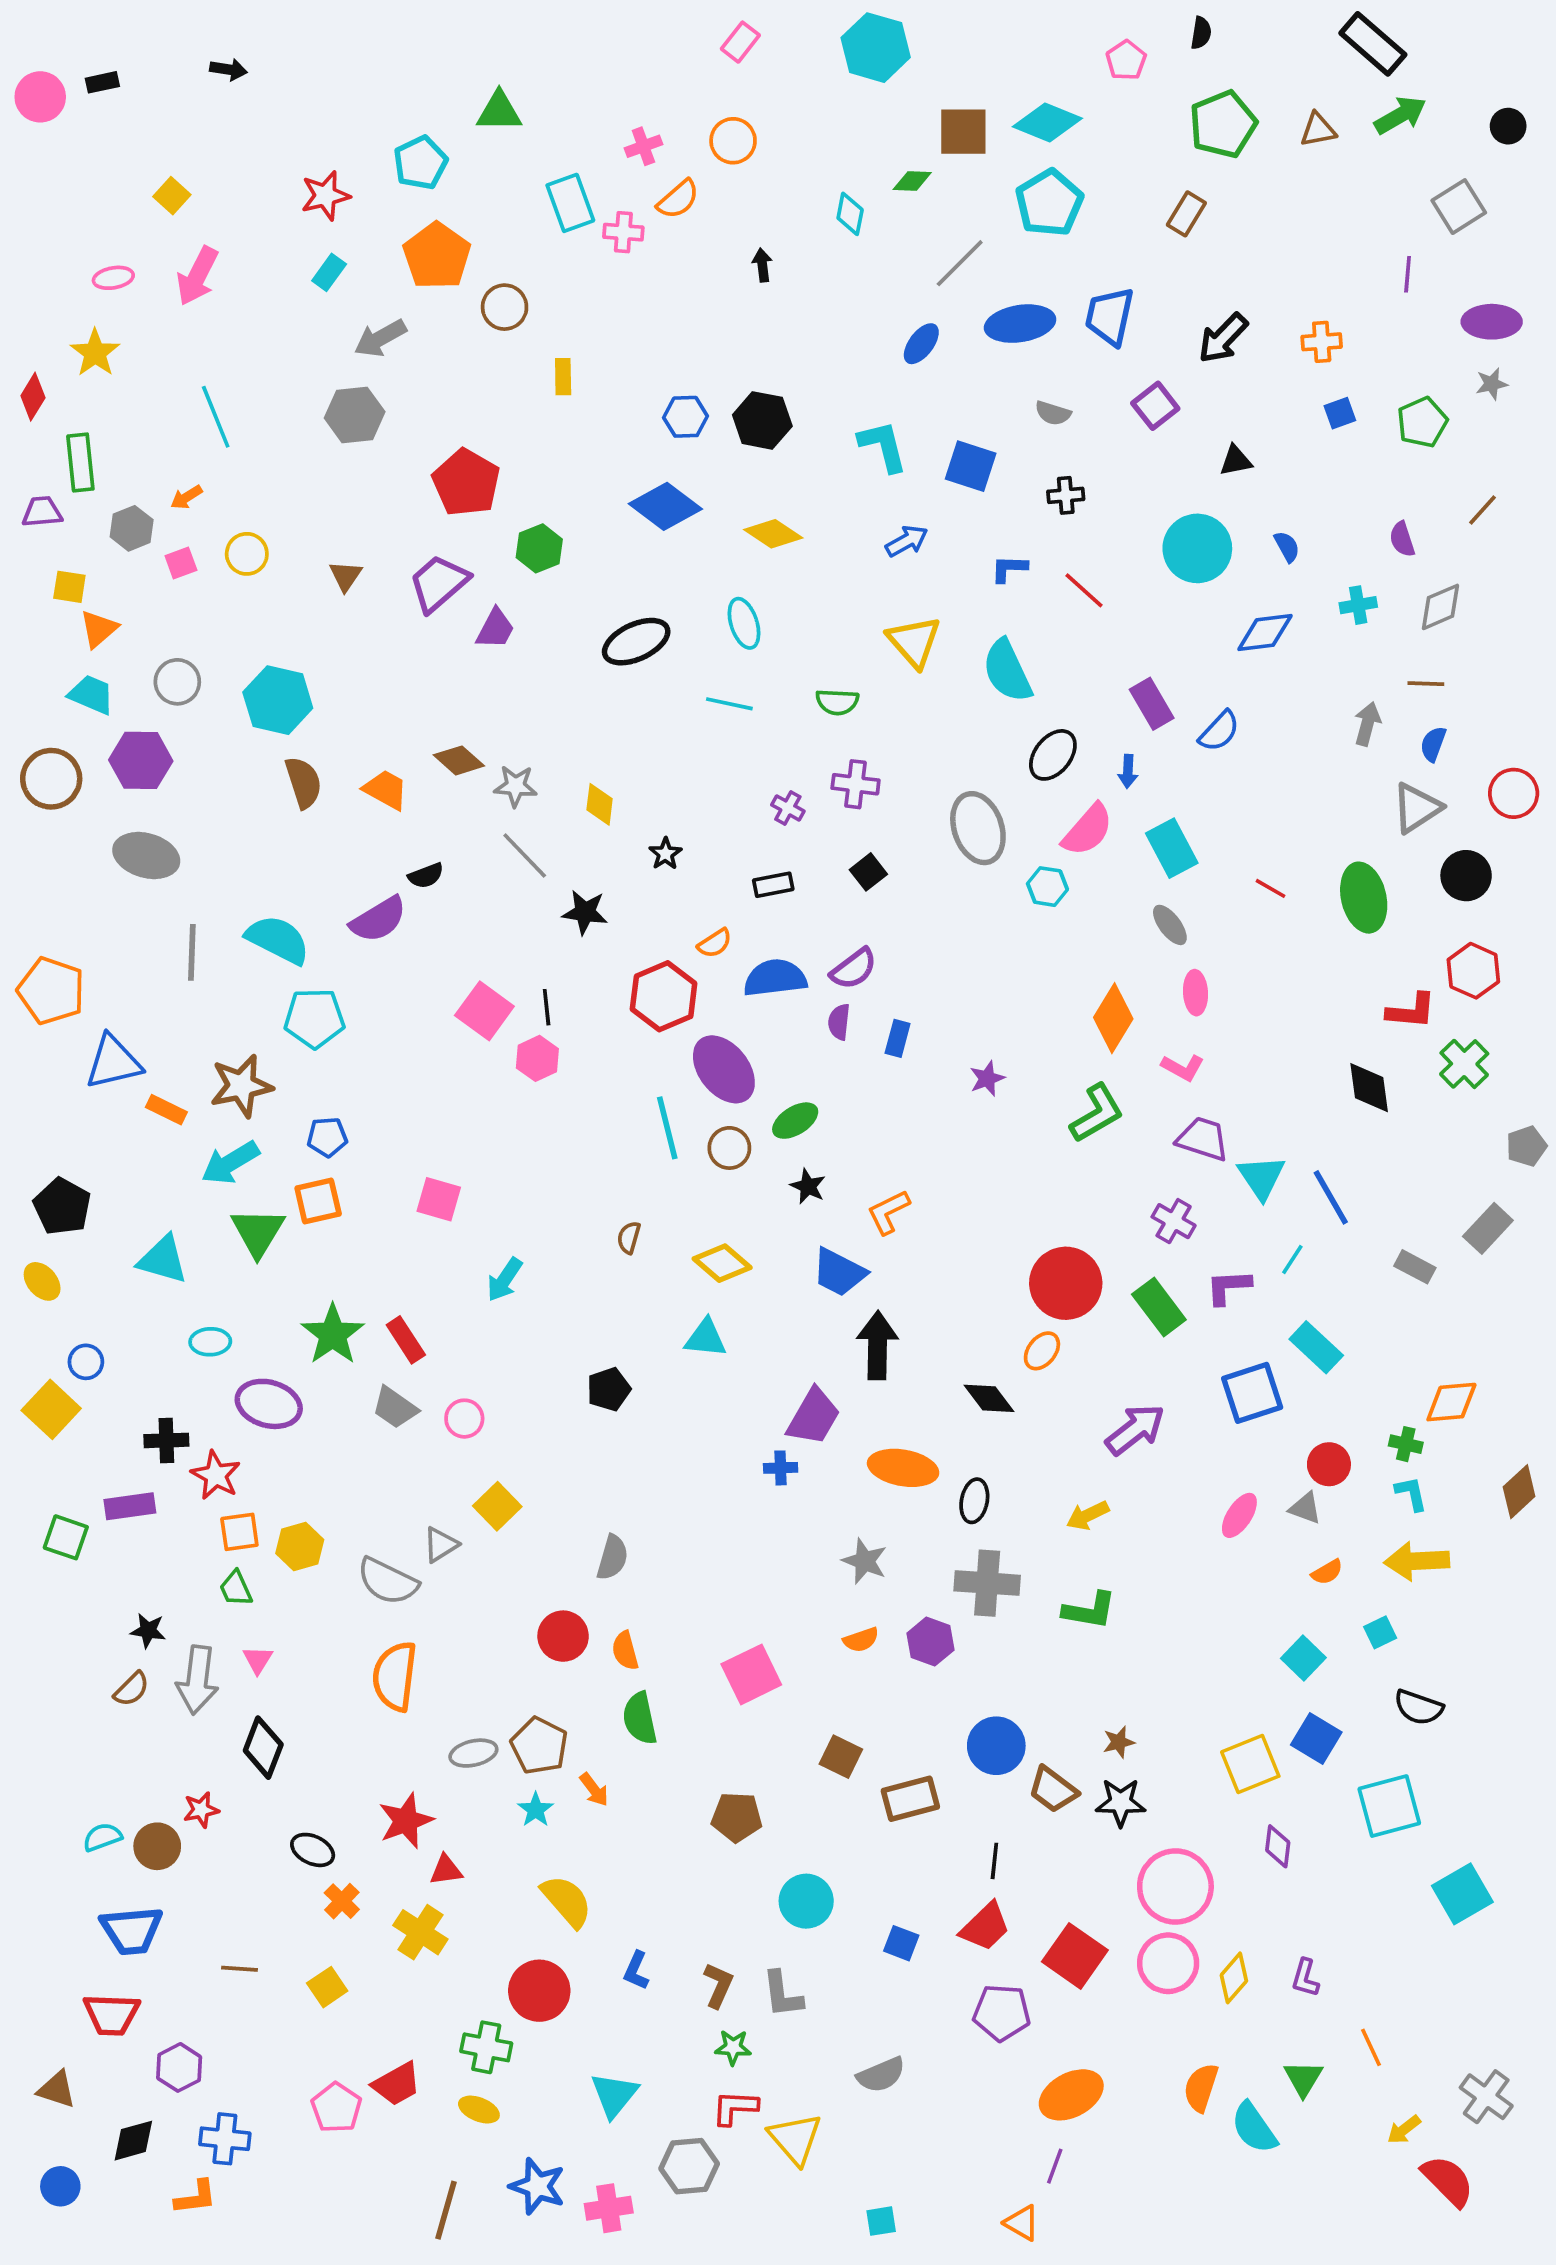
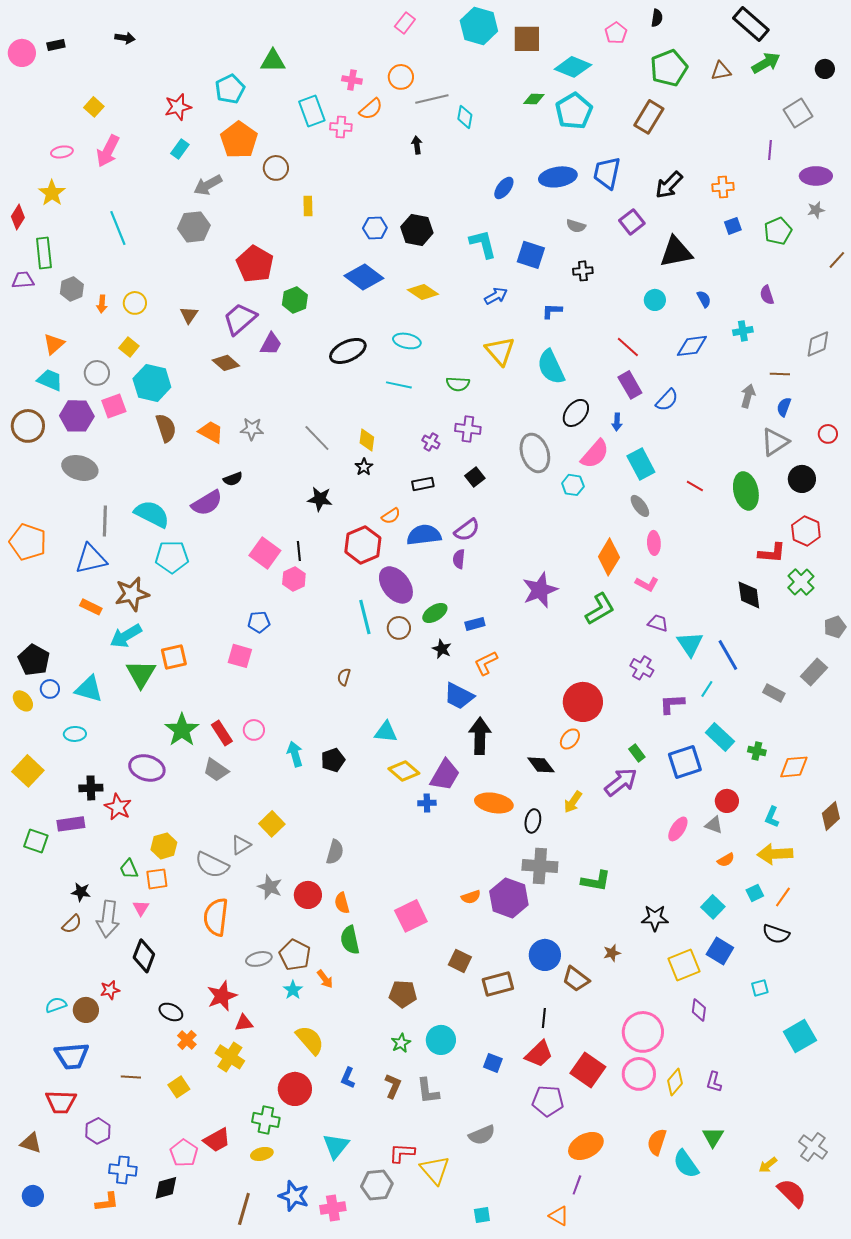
brown square: (963, 132) -> (527, 39), moved
pink cross: (643, 146) -> (352, 80), turned 30
green diamond: (912, 181) -> (534, 99), moved
brown rectangle: (1186, 214) -> (649, 117), size x1.4
gray line: (960, 263) -> (432, 99), moved, turned 32
black triangle: (1236, 461) -> (676, 252), size x1.8
orange arrow: (186, 497) -> (102, 304), moved, turned -54
brown line: (1483, 510) -> (837, 260), moved
cyan circle: (1197, 548) -> (655, 300), size x0.6
pink square: (181, 563) -> (114, 406), moved, size x1.4
yellow square: (69, 587) -> (129, 347), moved, turned 30
red line: (1084, 590) -> (628, 347), moved
gray diamond: (1440, 607) -> (818, 344), moved
cyan ellipse: (744, 623) -> (407, 341), turned -60
brown diamond: (459, 760) -> (226, 363), moved
gray star: (515, 786) -> (252, 429), moved
red circle: (1514, 793) -> (828, 434), size x0.7
yellow diamond: (600, 804) -> (367, 440), moved
gray line: (525, 856) -> (317, 438), moved
blue rectangle: (898, 1038) -> (475, 624), moved, turned 60
blue triangle: (113, 1062) -> (91, 559), moved
purple star: (987, 1079) -> (540, 590), size x1.8
blue pentagon: (327, 1137) -> (259, 622), moved
purple trapezoid: (1203, 1139) -> (658, 623), size x0.7
yellow diamond: (722, 1263) -> (404, 771), moved
cyan arrow: (505, 1280) -> (295, 754), moved, turned 130
green rectangle: (1159, 1307) -> (637, 753), moved, size x0.6
cyan ellipse: (210, 1342) -> (75, 734), moved
blue circle: (86, 1362) -> (50, 689), moved
pink circle: (464, 1419) -> (254, 730), moved
green cross: (1406, 1444) -> (757, 751), moved
cyan L-shape: (1411, 1493) -> (772, 817), turned -145
yellow arrow: (1088, 1515) -> (573, 802), moved, turned -30
orange square: (239, 1532) -> (157, 879), moved
gray star: (865, 1561) -> (270, 887), moved
purple hexagon: (930, 1642) -> (509, 898), size x1.5
black star: (1121, 1802) -> (655, 918), moved
cyan square: (1389, 1806) -> (760, 988), size x0.5
green star: (733, 2047) -> (401, 1043), moved, turned -30
orange line: (1371, 2047) -> (783, 897), moved, turned 60
yellow ellipse: (479, 2110) -> (262, 1154), turned -35
black diamond: (133, 2141) -> (166, 1188), moved

